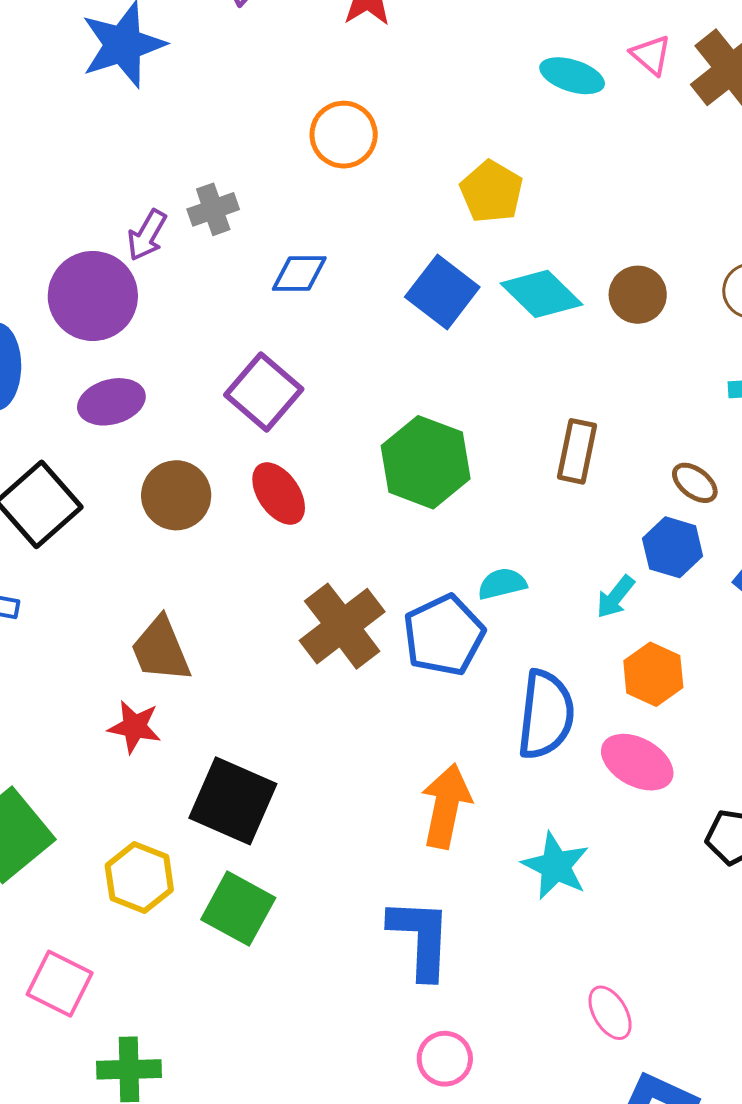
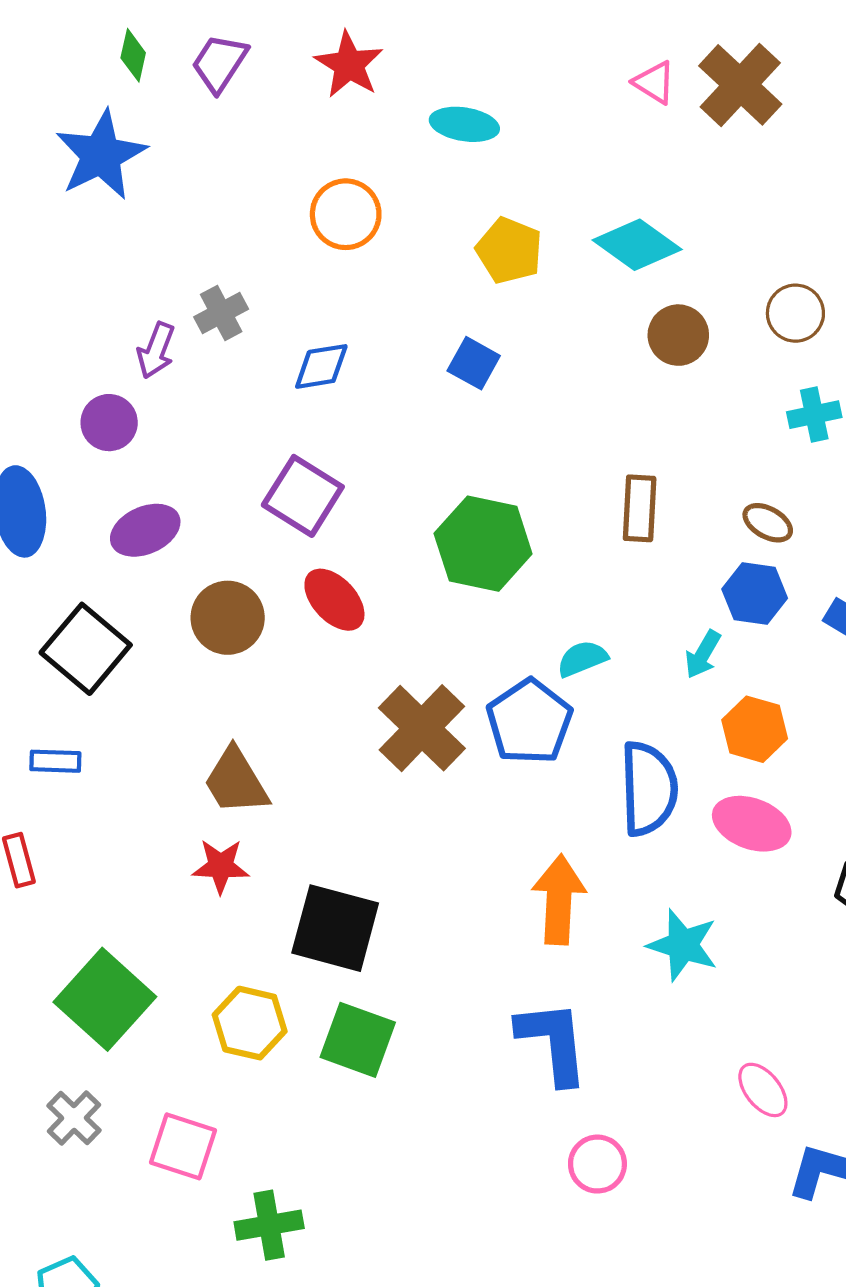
cyan ellipse: (572, 76) -> (464, 124), moved
blue square: (442, 292) -> (474, 363), size x0.7
cyan diamond: (541, 294) -> (637, 245), moved
purple circle: (93, 296) -> (109, 423), size x0.6

